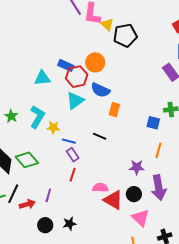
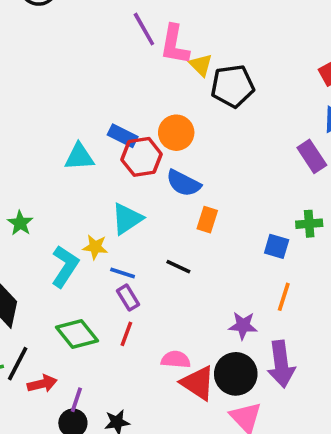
cyan triangle: (75, 101) -> (127, 219), moved
cyan L-shape: (37, 117) -> (65, 266), moved
green diamond: (27, 160) -> (77, 334), moved
black circle: (134, 194) -> (236, 374), size x1.5
purple line: (48, 195) -> (76, 400), moved

